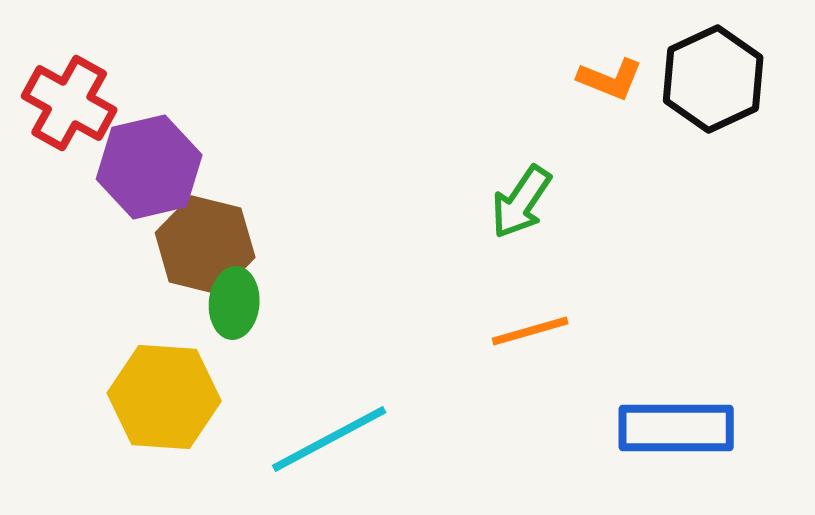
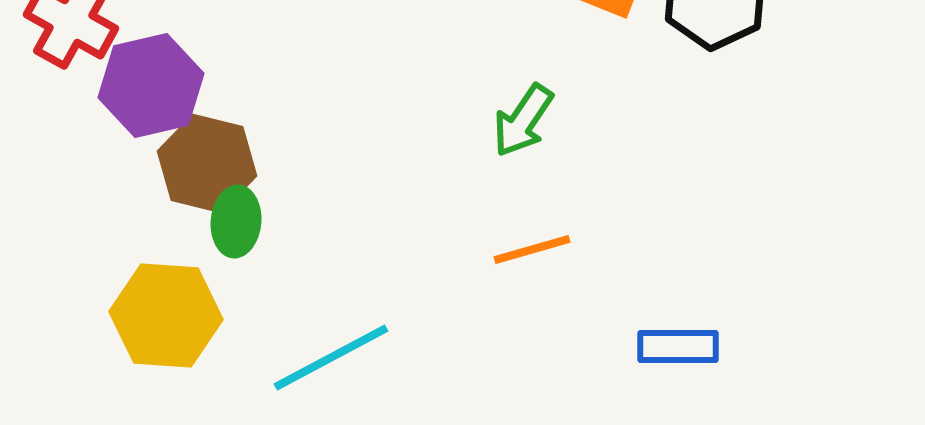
blue rectangle: (676, 428) -> (678, 347), size x0.7

